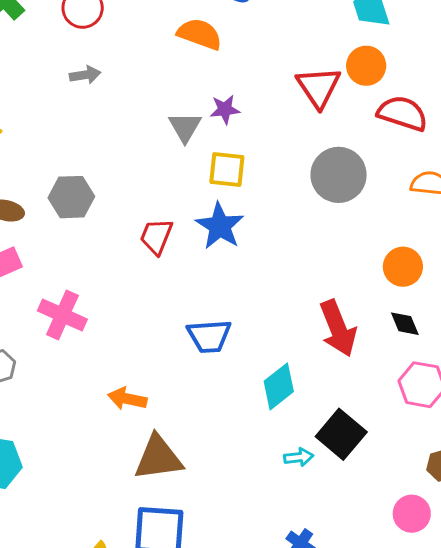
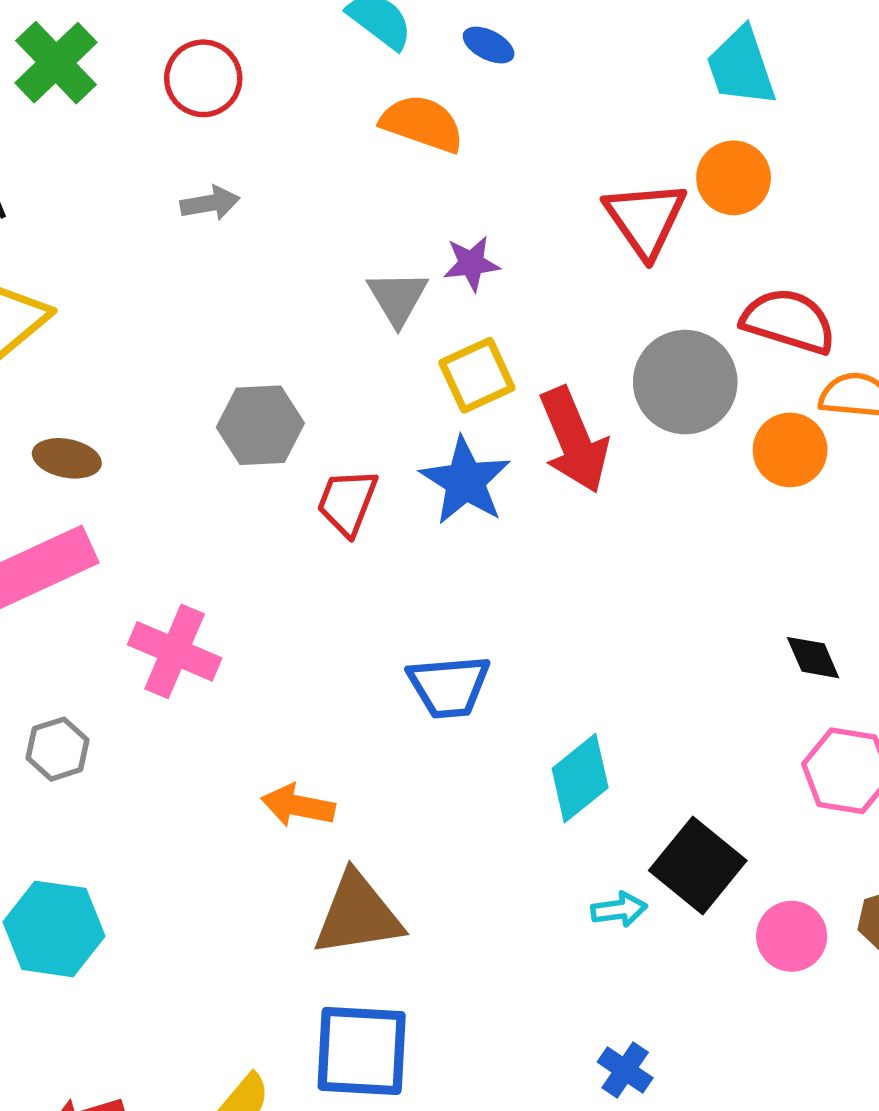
red semicircle: (402, 113) -> (789, 321), moved
yellow square: (227, 169) -> (477, 375), turned -30
gray hexagon: (71, 197) -> (260, 425), moved
orange circle: (403, 267) -> (790, 450), moved
red arrow: (338, 328) -> (574, 440), moved
pink circle: (412, 514) -> (792, 936), moved

